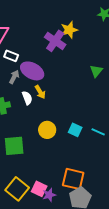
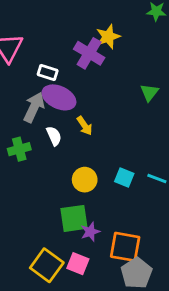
white rectangle: (11, 56) -> (48, 73), moved
gray arrow: (14, 77) -> (34, 107), size x1.5
yellow arrow: (40, 92) -> (85, 126), moved
green square: (14, 146) -> (74, 218), moved
purple star: (49, 195) -> (90, 232), moved

